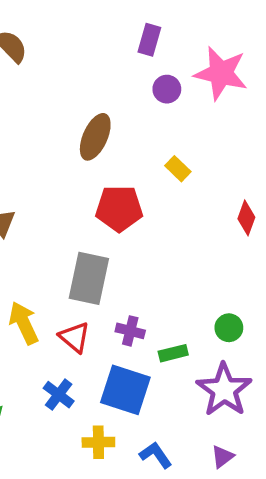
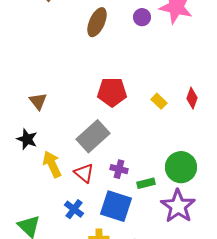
brown ellipse: (95, 137) -> (97, 22), moved
yellow rectangle: (178, 169) -> (159, 101), moved
gray rectangle: (89, 278) -> (93, 136), turned 36
green circle: (229, 328) -> (181, 167), size x1.8

